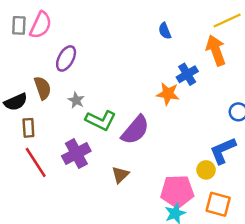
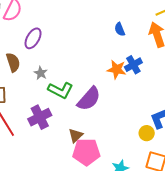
blue semicircle: (165, 31) -> (120, 29), moved
blue cross: (187, 74) -> (133, 65), moved
pink pentagon: (177, 191) -> (86, 152), moved

